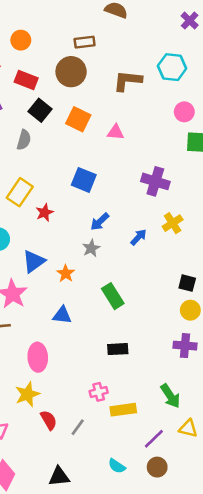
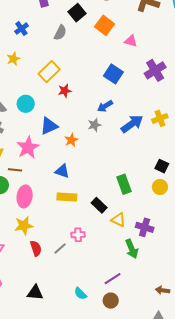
blue square: (84, 180) -> (113, 74), moved
purple cross: (155, 181) -> (155, 70), moved, turned 30
blue arrow: (138, 237) -> (132, 124), size x1.6
green rectangle: (113, 296) -> (124, 184), moved
purple cross: (185, 346) -> (145, 227), moved
black rectangle: (118, 349) -> (99, 205), turned 35
pink ellipse: (38, 357) -> (25, 196), moved
yellow rectangle: (123, 410) -> (67, 197), moved
gray line: (78, 427) -> (60, 248), moved
yellow triangle: (188, 429) -> (118, 220), moved

